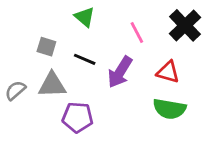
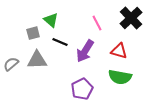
green triangle: (85, 17) -> (51, 20), moved
gray square: (46, 47) -> (33, 33), turned -32
purple pentagon: (78, 117) -> (82, 89), moved, turned -30

